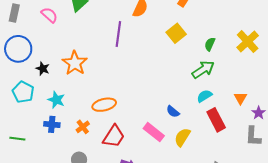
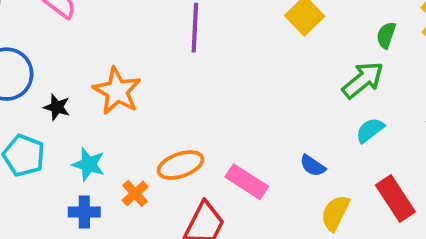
green semicircle: (210, 44) -> (386, 35), moved
red rectangle: (216, 120) -> (395, 199), moved
orange cross: (83, 127) -> (135, 193), moved
pink rectangle: (154, 132) -> (247, 182), moved

